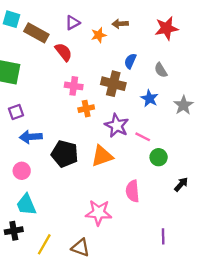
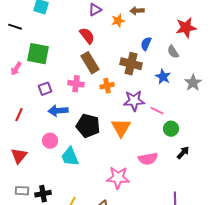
red star: (166, 28) -> (186, 28), moved
brown rectangle: (36, 33) -> (90, 63), moved, turned 30
pink cross: (74, 86) -> (76, 84), moved
purple star: (117, 126) -> (134, 101), turned -30
orange triangle: (102, 156) -> (121, 128), turned -40
black arrow: (181, 184) -> (183, 153), moved
pink semicircle: (133, 191) -> (148, 159), turned -96
cyan trapezoid: (26, 205) -> (70, 157), moved

